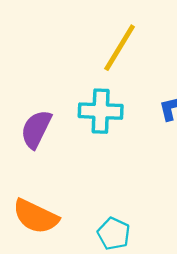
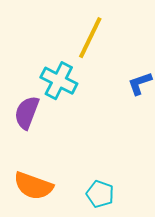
cyan cross: (101, 111) -> (59, 81), moved, turned 30

